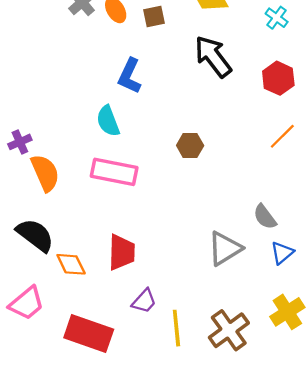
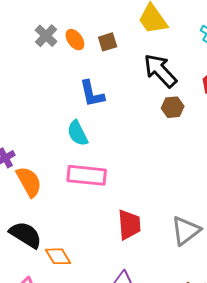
blue L-shape: (130, 76) -> (92, 94), turned -32
brown hexagon: (190, 146) -> (173, 107), moved
red trapezoid: (122, 252) -> (129, 225), moved

